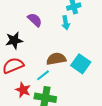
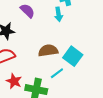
cyan line: (43, 75) -> (57, 73), moved

